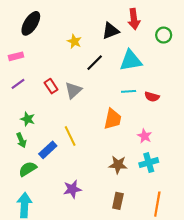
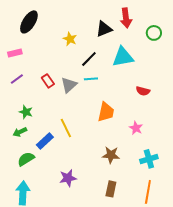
cyan line: (129, 91) -> (91, 79), moved
green arrow: (21, 140) -> (20, 132), turned 88
cyan cross: (149, 163) -> (149, 159), moved

